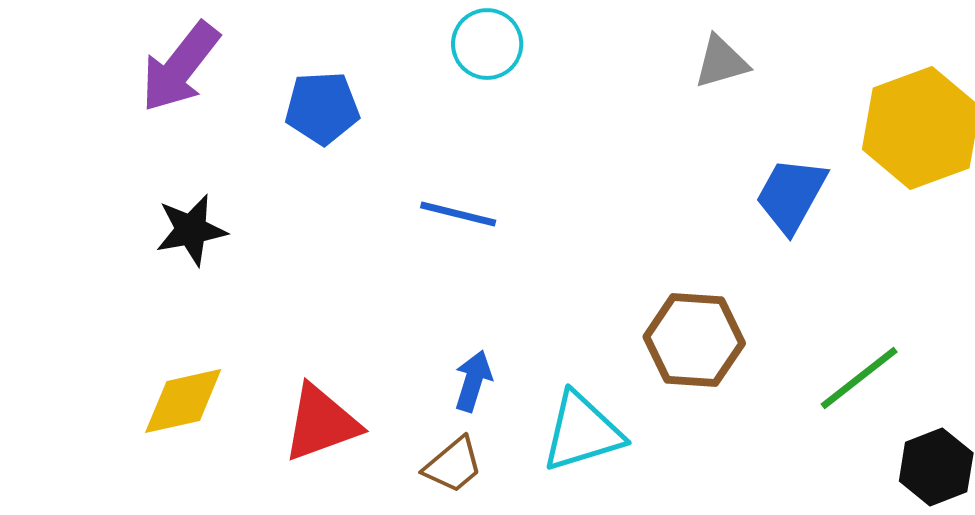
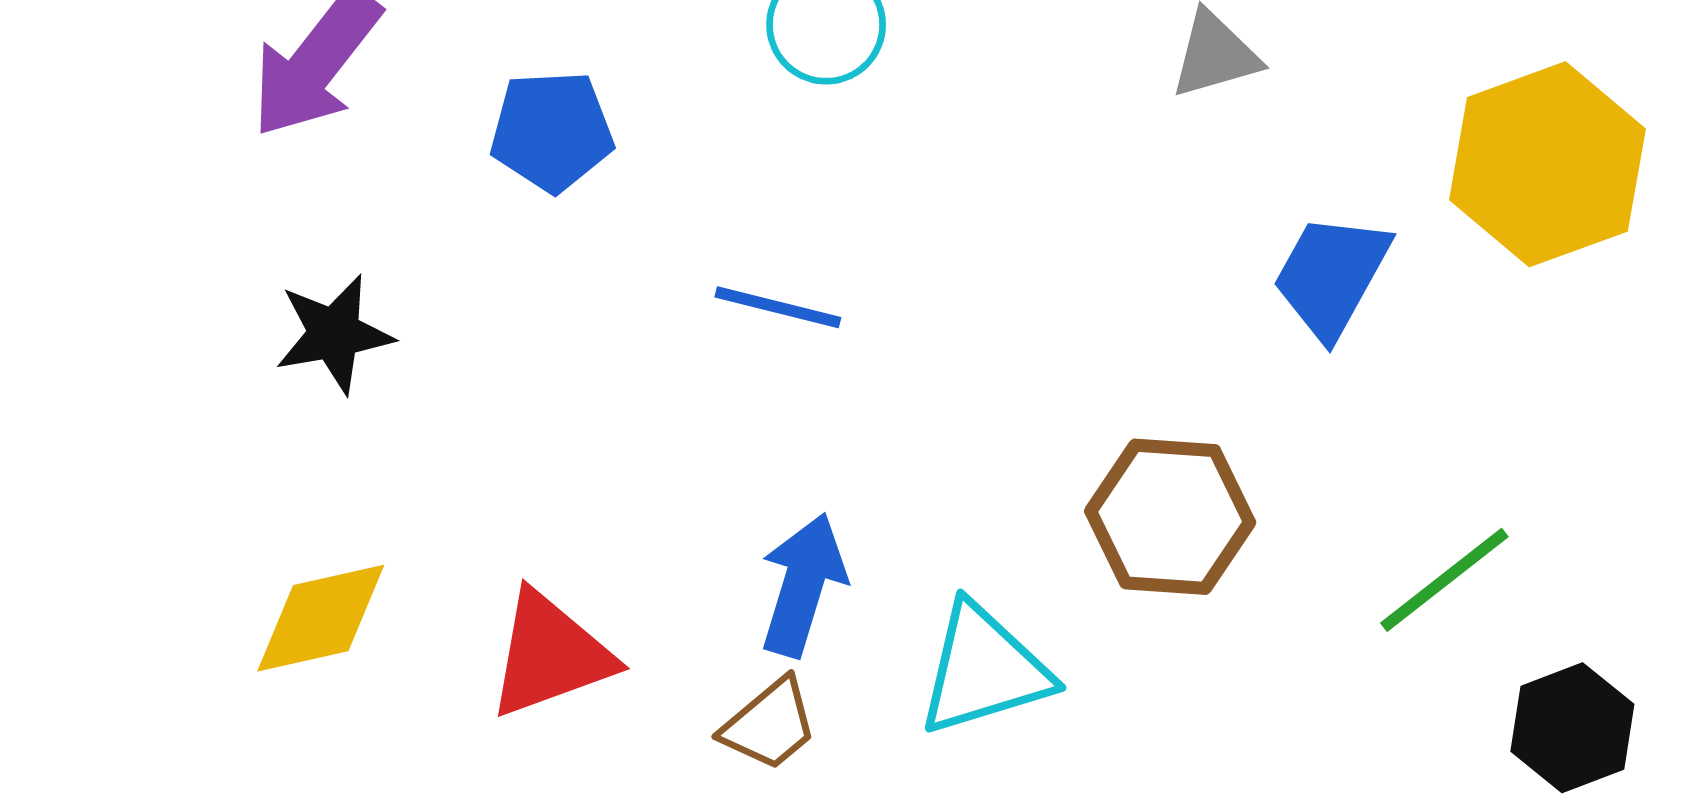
blue arrow: (473, 381) -> (803, 585), size x1.4

